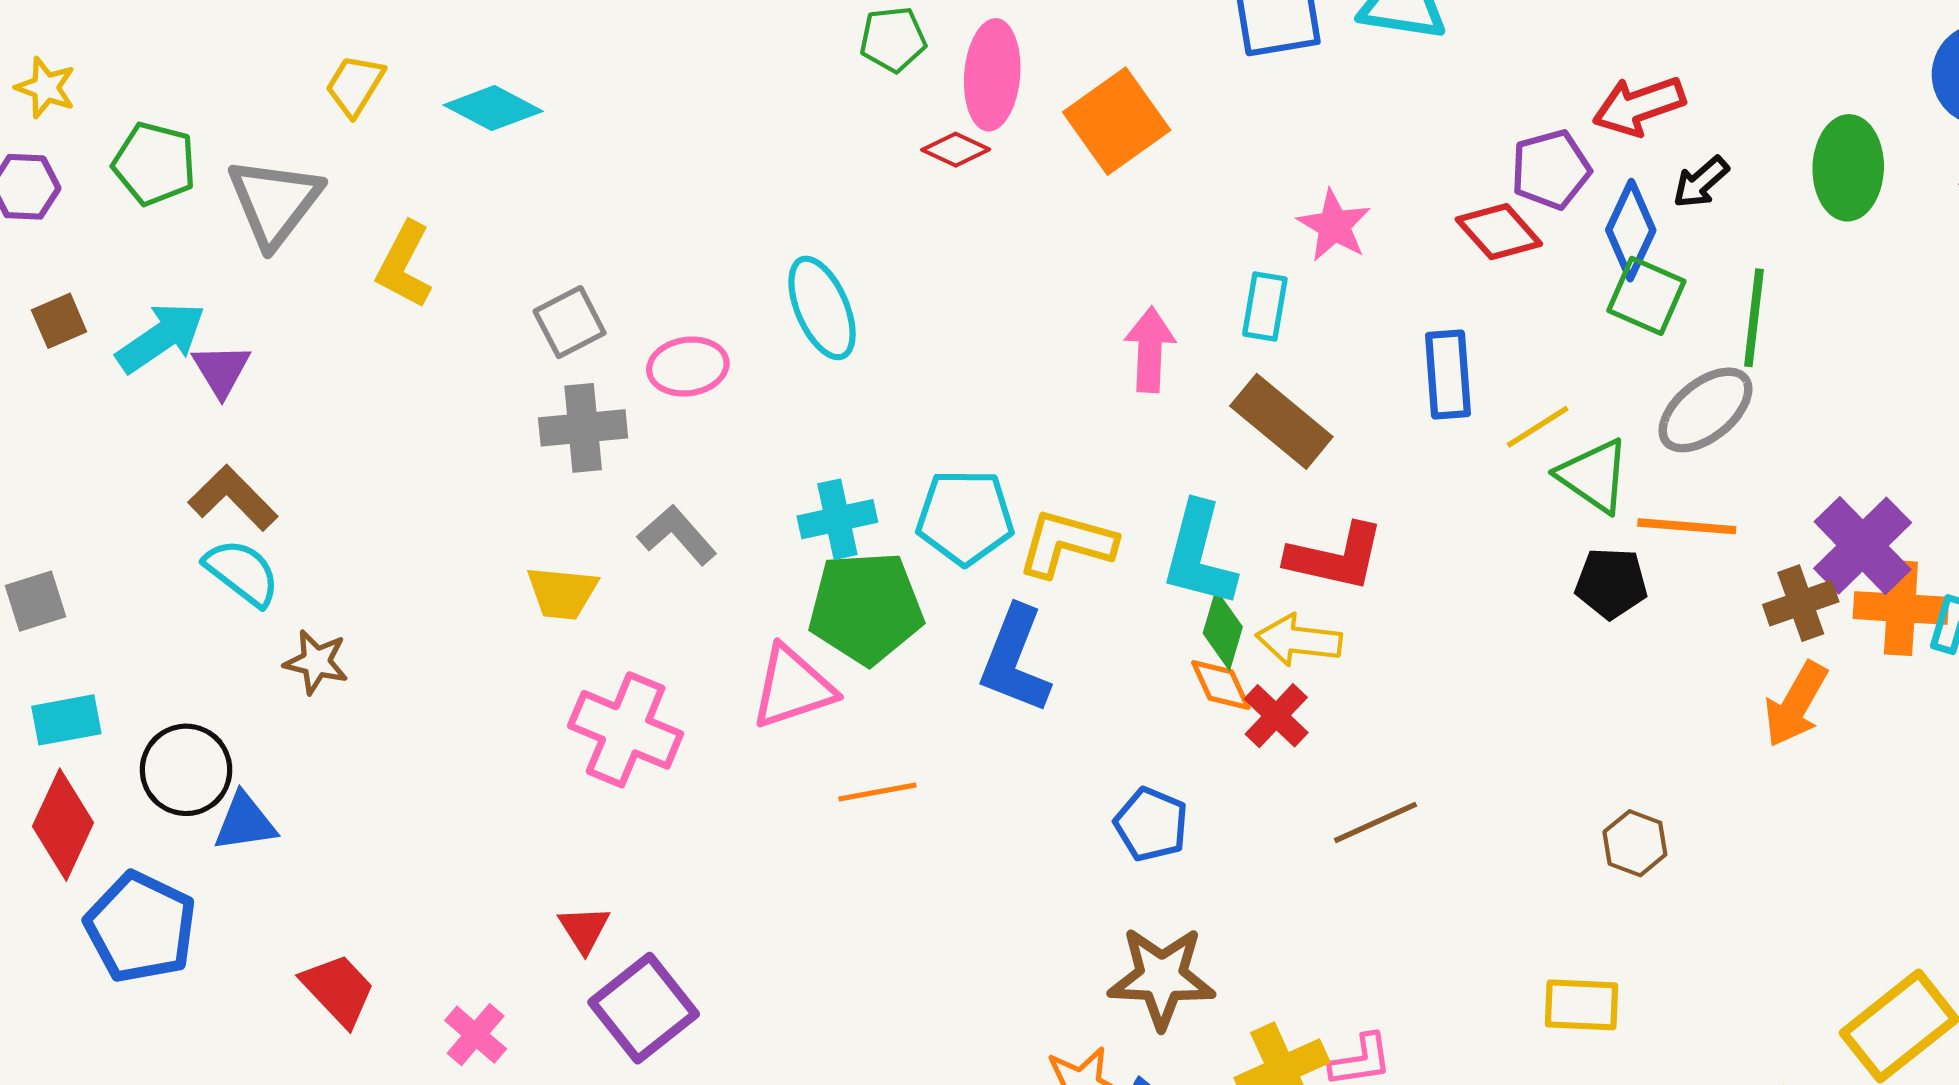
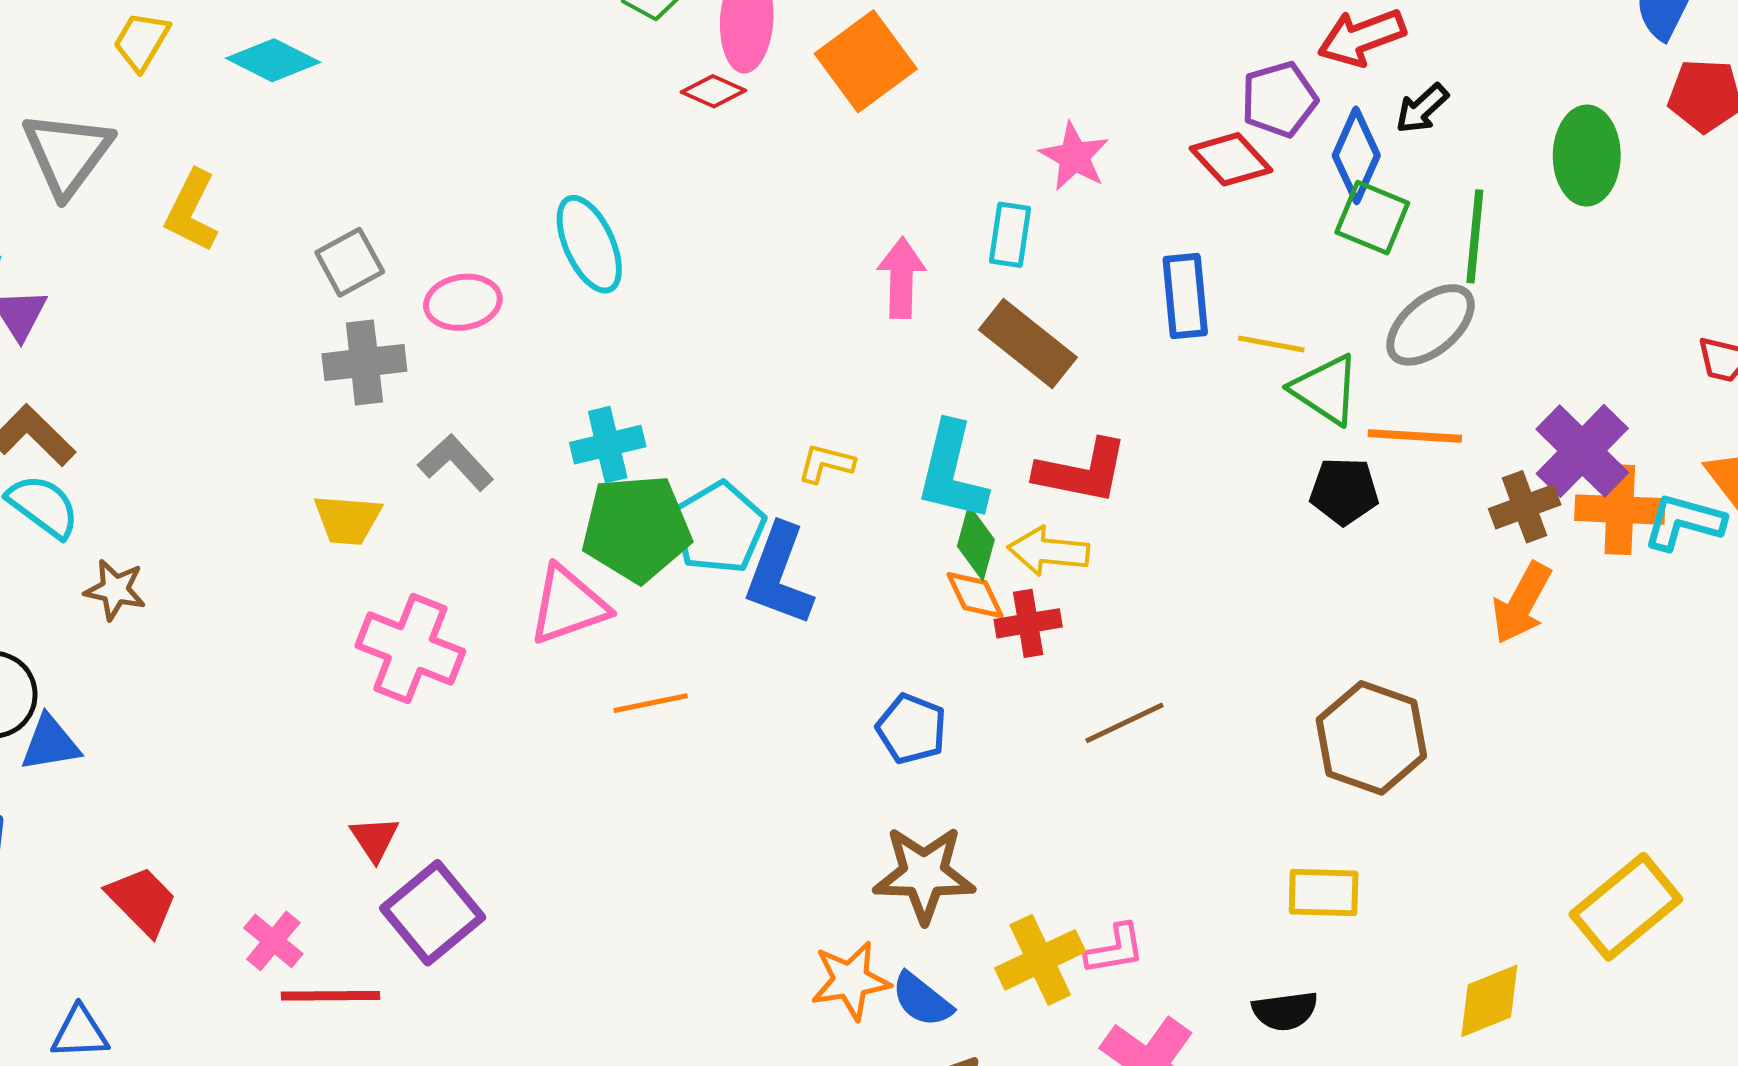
green ellipse: (1848, 168) -> (1587, 156), moved
yellow line: (1538, 427) -> (1271, 344), turned 44
cyan pentagon: (965, 517) -> (719, 528), moved, turned -30
yellow L-shape: (1067, 543) -> (826, 463), size x0.6
red cross: (1276, 716) -> (1028, 623), turned 38
brown hexagon: (1635, 843) -> (1371, 738), size x1.8

